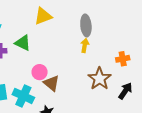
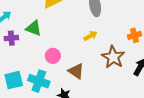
yellow arrow: (85, 45) -> (90, 36), moved, turned 56
brown triangle: (51, 83) -> (76, 71), moved

